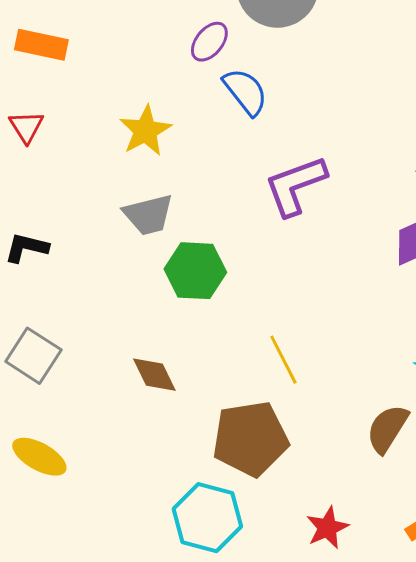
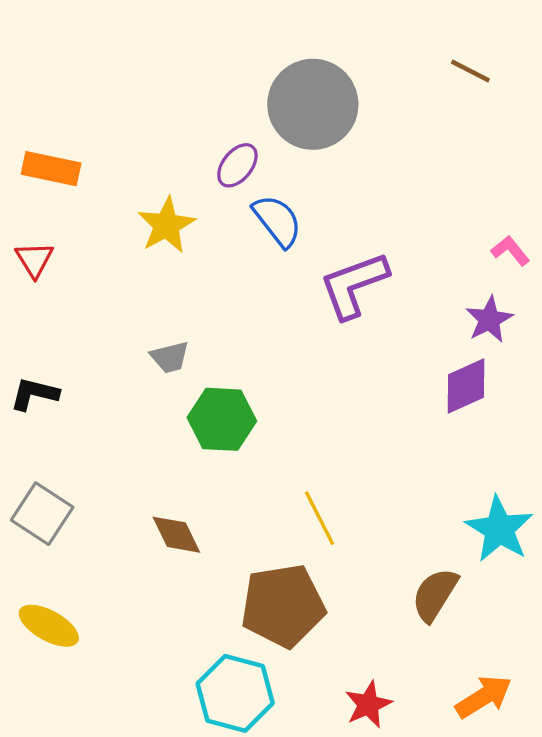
yellow star: (145, 131) -> (166, 225), moved
purple L-shape: (295, 186) -> (354, 285), moved
gray trapezoid: (148, 215) -> (170, 357), size x0.7

